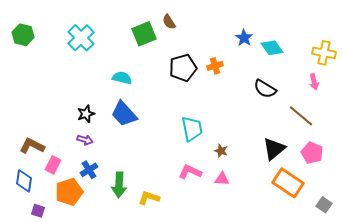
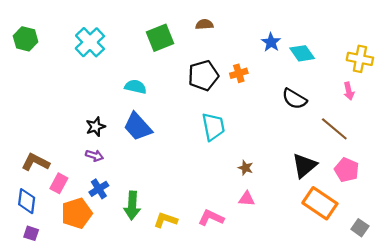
brown semicircle: (169, 22) -> (204, 24), moved, turned 119
cyan trapezoid: (192, 129) -> (213, 127), moved
pink L-shape: (190, 172) -> (211, 218), moved
purple square: (38, 211) -> (31, 233), moved

